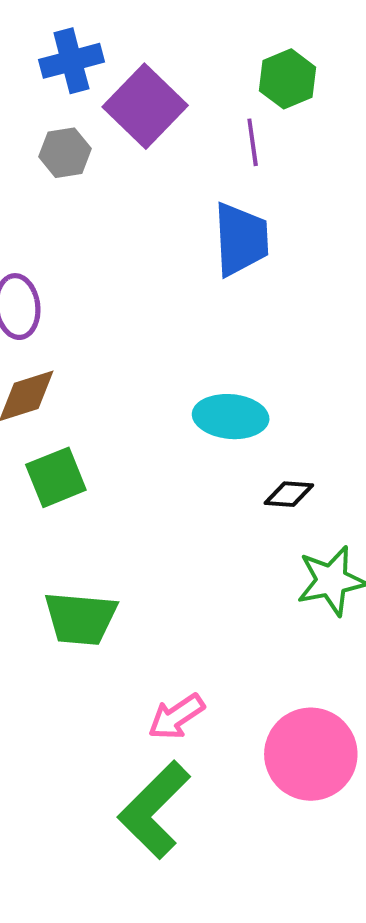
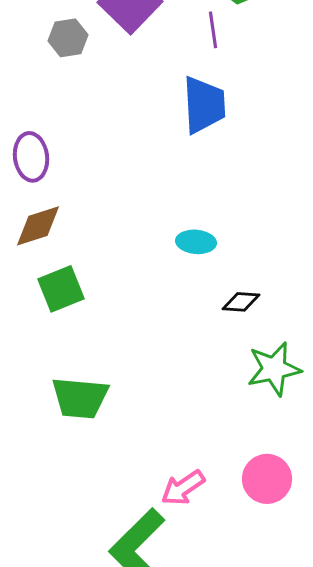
cyan ellipse: (231, 417) -> (196, 242), size x0.7
pink arrow: (176, 717) -> (183, 488), moved
pink circle: (311, 754) -> (267, 479), moved, size x0.7

